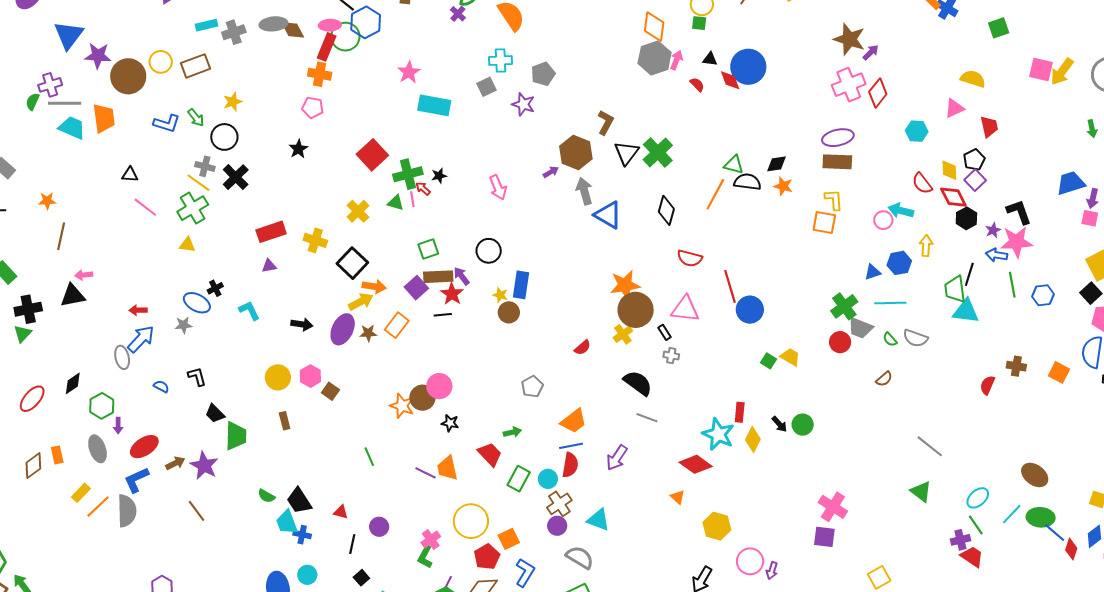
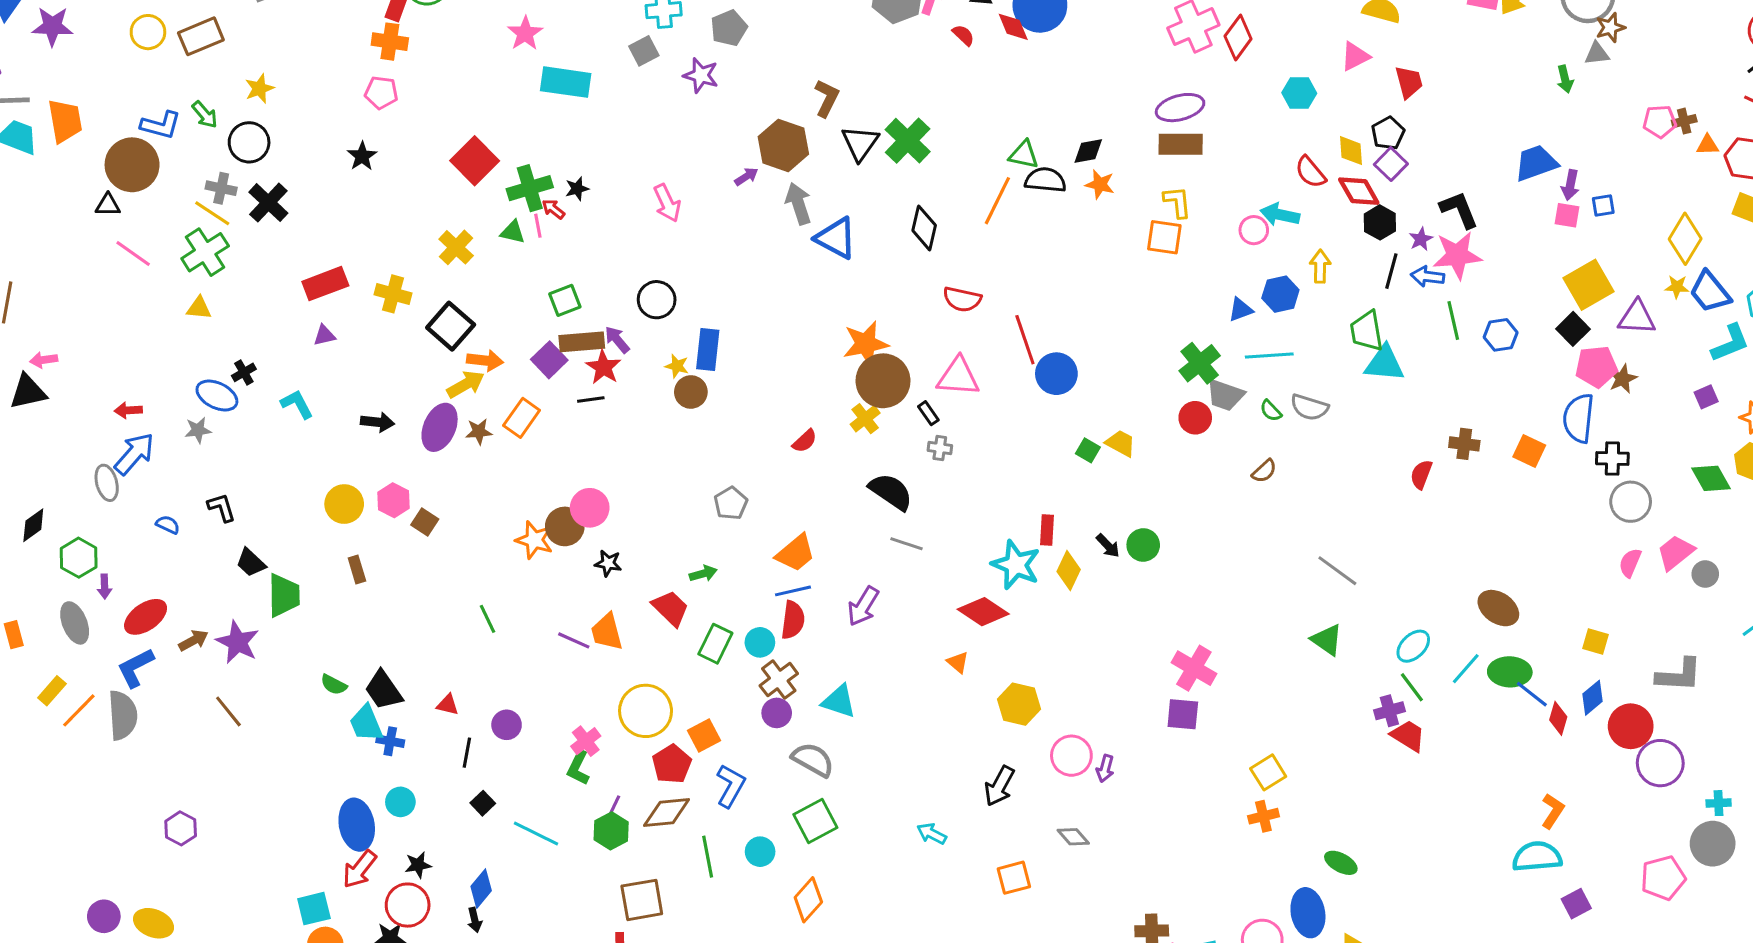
brown circle: (128, 76) -> (132, 165), moved
black line: (969, 274) -> (1391, 271), moved

